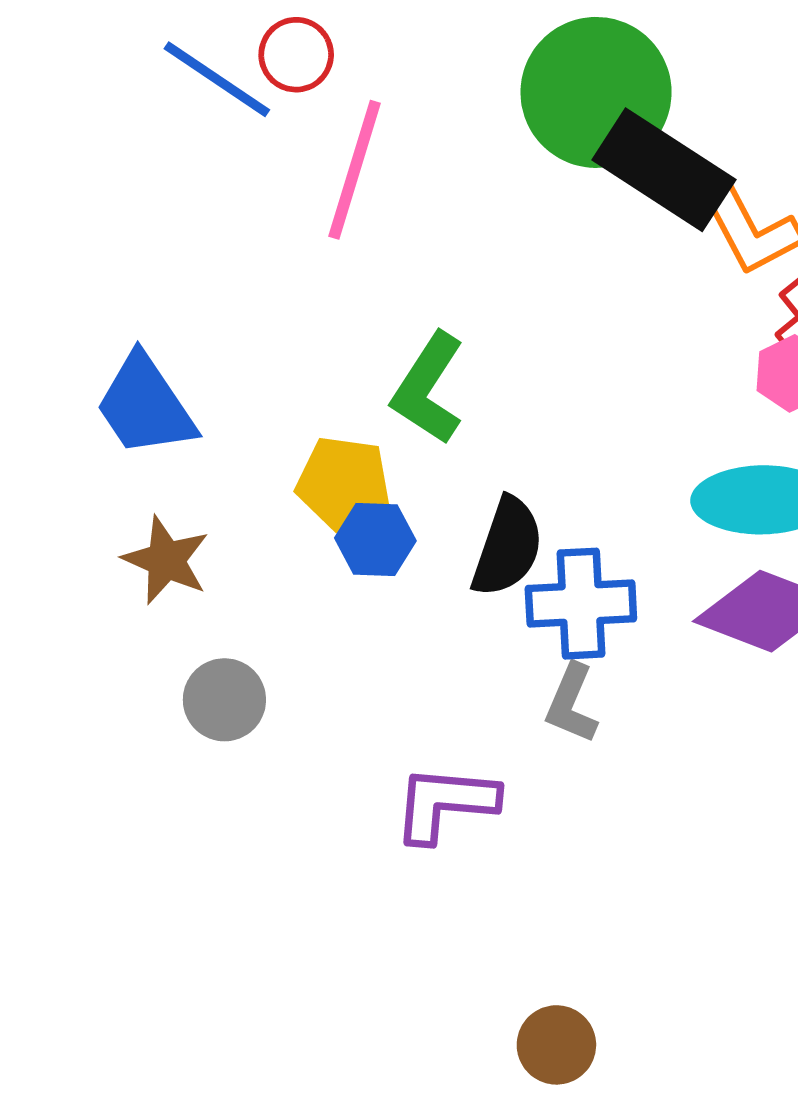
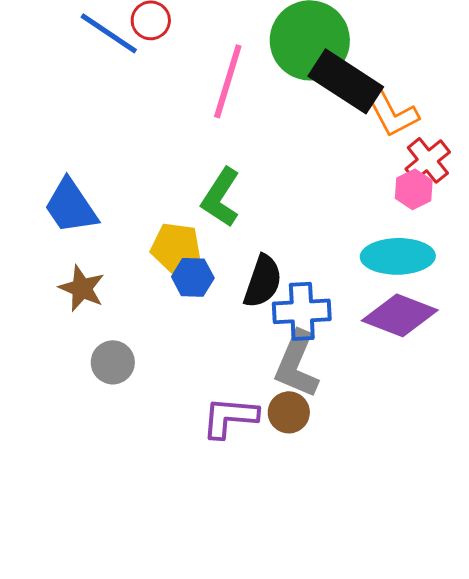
pink line: (355, 170) -> (228, 81), moved
gray L-shape: (572, 704) -> (297, 364), size x1.6
brown circle: (556, 1045) -> (289, 412), moved

